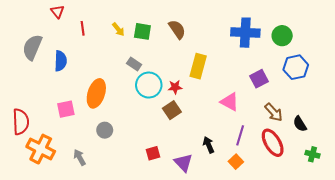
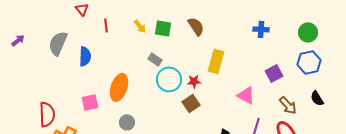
blue cross: (245, 33) -> (261, 29), size x0.6
green circle: (282, 36) -> (308, 32), moved
black semicircle: (300, 124) -> (317, 98), moved

